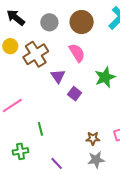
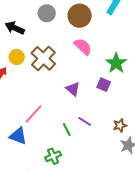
gray circle: (49, 22) -> (47, 13), moved
purple triangle: (58, 76) -> (73, 89), moved
purple square: (75, 94) -> (104, 85), moved
purple line: (57, 163) -> (85, 121), moved

